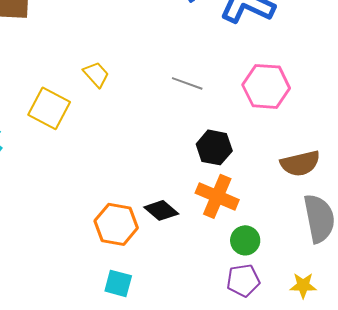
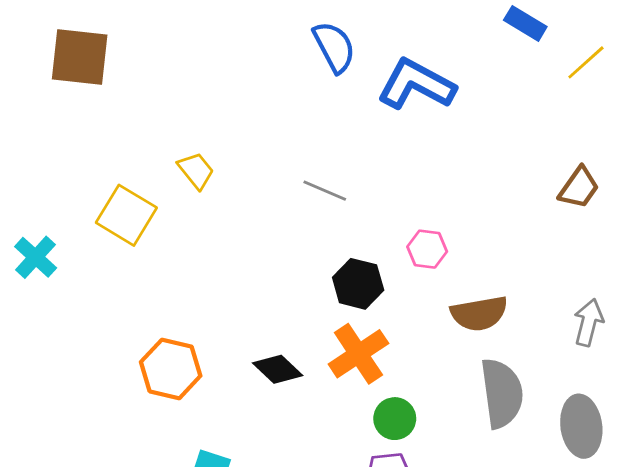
pink hexagon: (266, 86) -> (427, 249), moved, size x0.6
orange cross: (217, 196) -> (358, 354), turned 30
orange hexagon: (116, 224) -> (171, 369), moved

